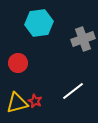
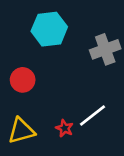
red star: (35, 101) -> (65, 128), moved

